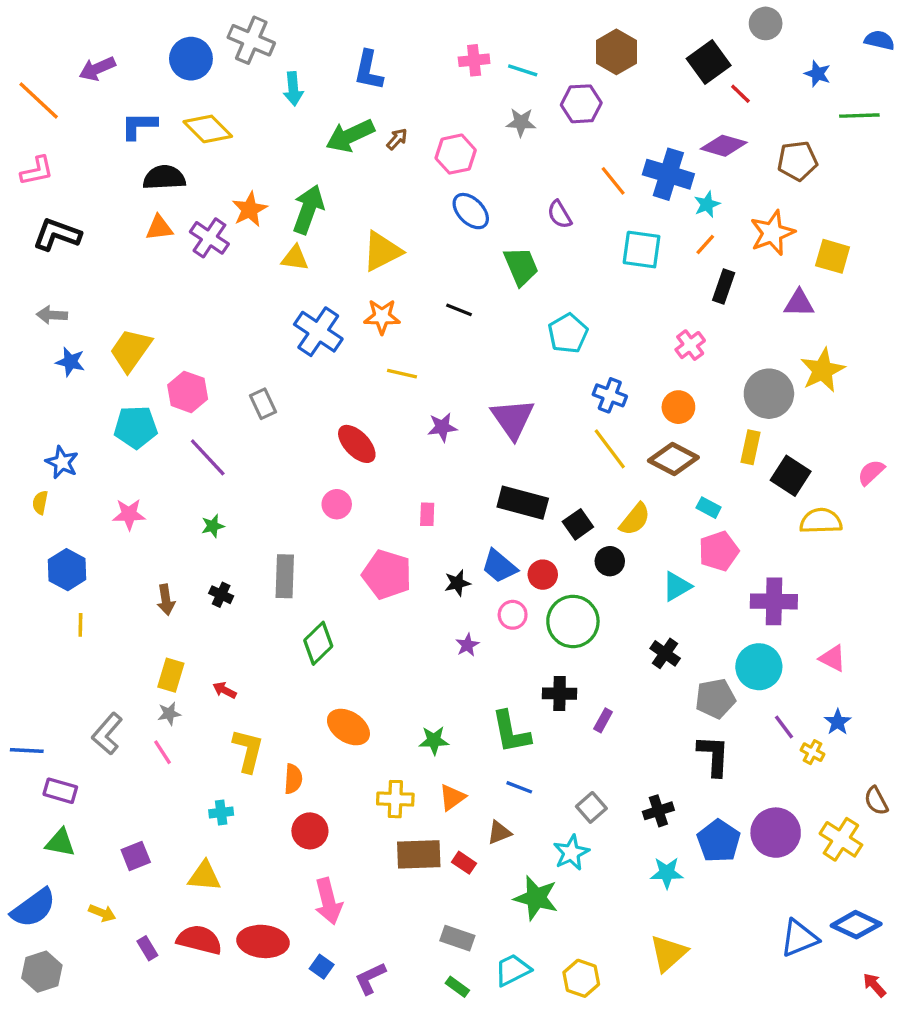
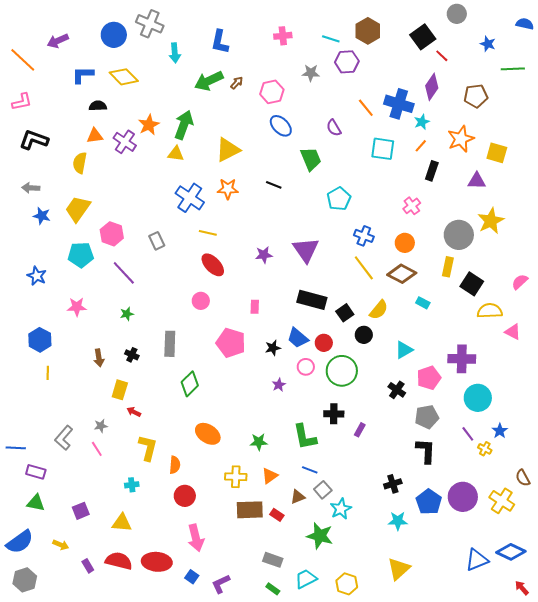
cyan line: (523, 70) -> (331, 39), moved
purple diamond: (724, 146) -> (432, 87), turned -72
black semicircle: (164, 178) -> (98, 106), size x0.7
yellow line: (402, 374) -> (208, 233), moved
yellow semicircle: (40, 503) -> (80, 163), moved, size x1.5
pink pentagon: (719, 551) -> (429, 378), moved
pink triangle: (833, 658) -> (513, 332), moved
cyan circle: (759, 667) -> (478, 398), moved
yellow rectangle: (171, 675) -> (120, 390), moved
gray square: (591, 807) -> (323, 490), moved

